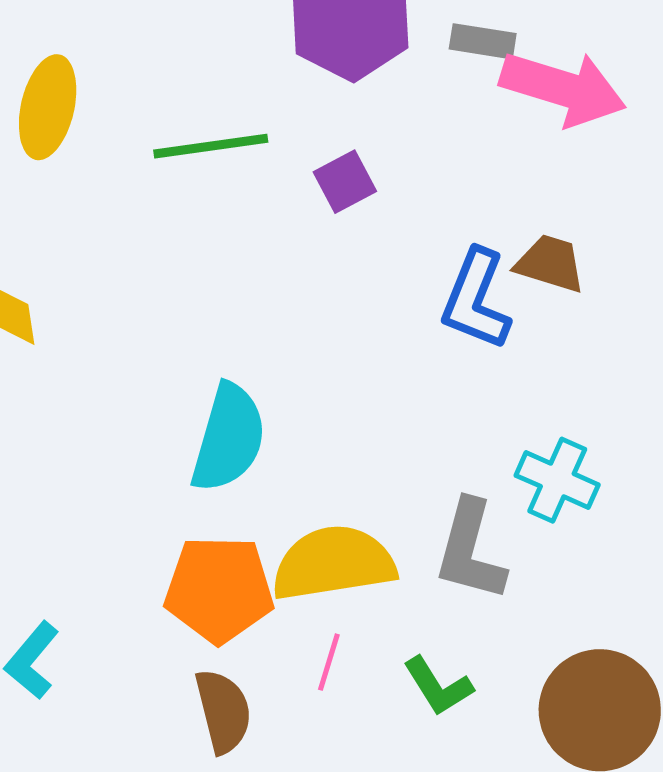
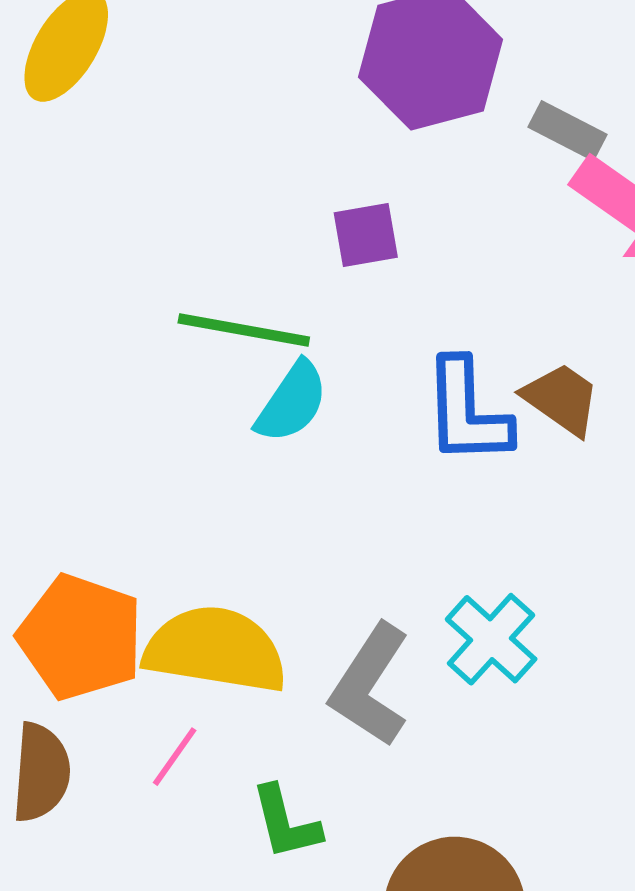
green line: (211, 146) -> (244, 330), moved
blue L-shape: (476, 300) -> (467, 412), turned -42
cyan semicircle: (229, 438) -> (292, 402), moved, size x0.7

